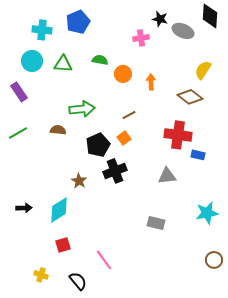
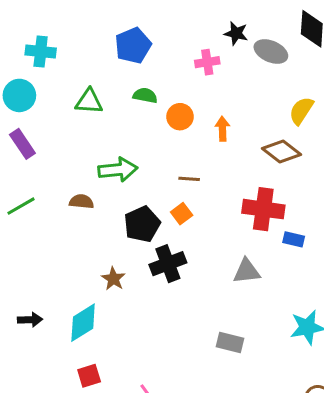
blue pentagon: (78, 22) -> (133, 45), moved
cyan cross: (42, 30) -> (41, 52), moved
cyan circle: (32, 61) -> (19, 95), moved
brown line: (129, 115) -> (189, 179), turned 32

